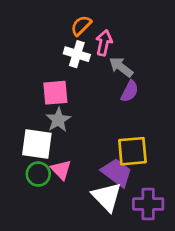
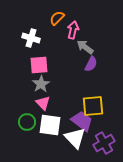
white cross: (77, 54) -> (31, 38), moved
white square: (37, 144) -> (50, 125), moved
pink triangle: (61, 170) -> (43, 103), moved
purple cross: (148, 204) -> (104, 143), turned -30

